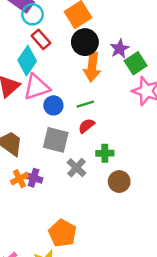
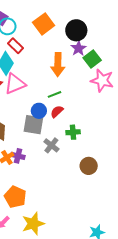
black circle: (85, 42) -> (76, 30), moved
blue circle: (53, 105) -> (39, 111), moved
brown circle: (119, 182) -> (89, 166), moved
orange pentagon: (62, 233) -> (15, 197), moved

